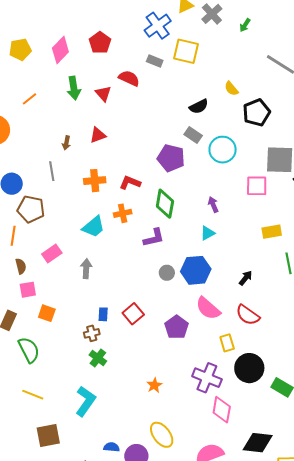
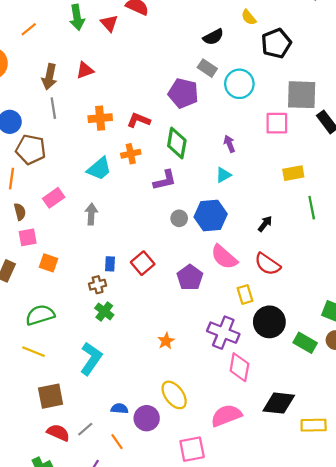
red triangle: (98, 135) -> (85, 70), moved
brown arrow: (66, 143) -> (49, 77), moved, size x1.6
green semicircle: (29, 350) -> (40, 315), moved, turned -80

